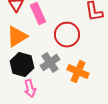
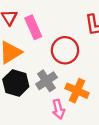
pink arrow: (30, 89) -> (58, 109), moved

